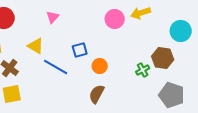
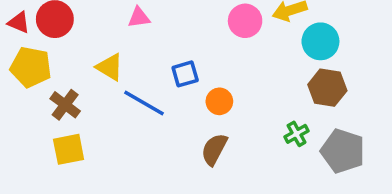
pink triangle: (53, 17) -> (139, 17), turned 40
cyan circle: (181, 31) -> (320, 41), moved
green cross: (143, 70) -> (297, 134), moved

